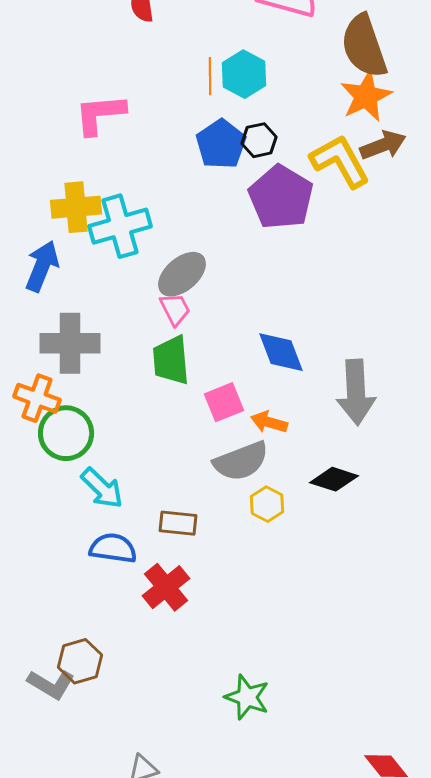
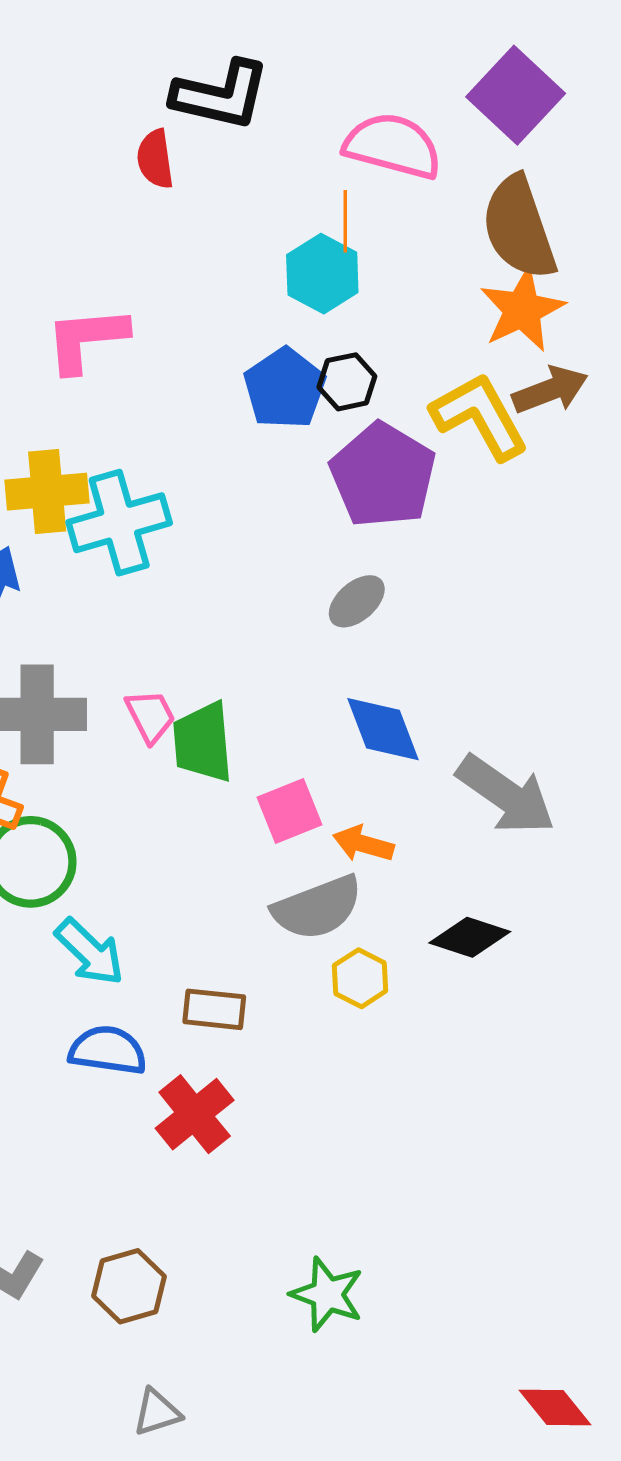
orange line: (210, 76) -> (345, 221), moved
gray ellipse: (182, 274) -> (357, 601), moved, size x0.7
pink trapezoid: (175, 309) -> (150, 716), moved
gray arrow: (356, 392) -> (506, 795), turned -52
brown hexagon: (80, 661) -> (129, 1286), moved

